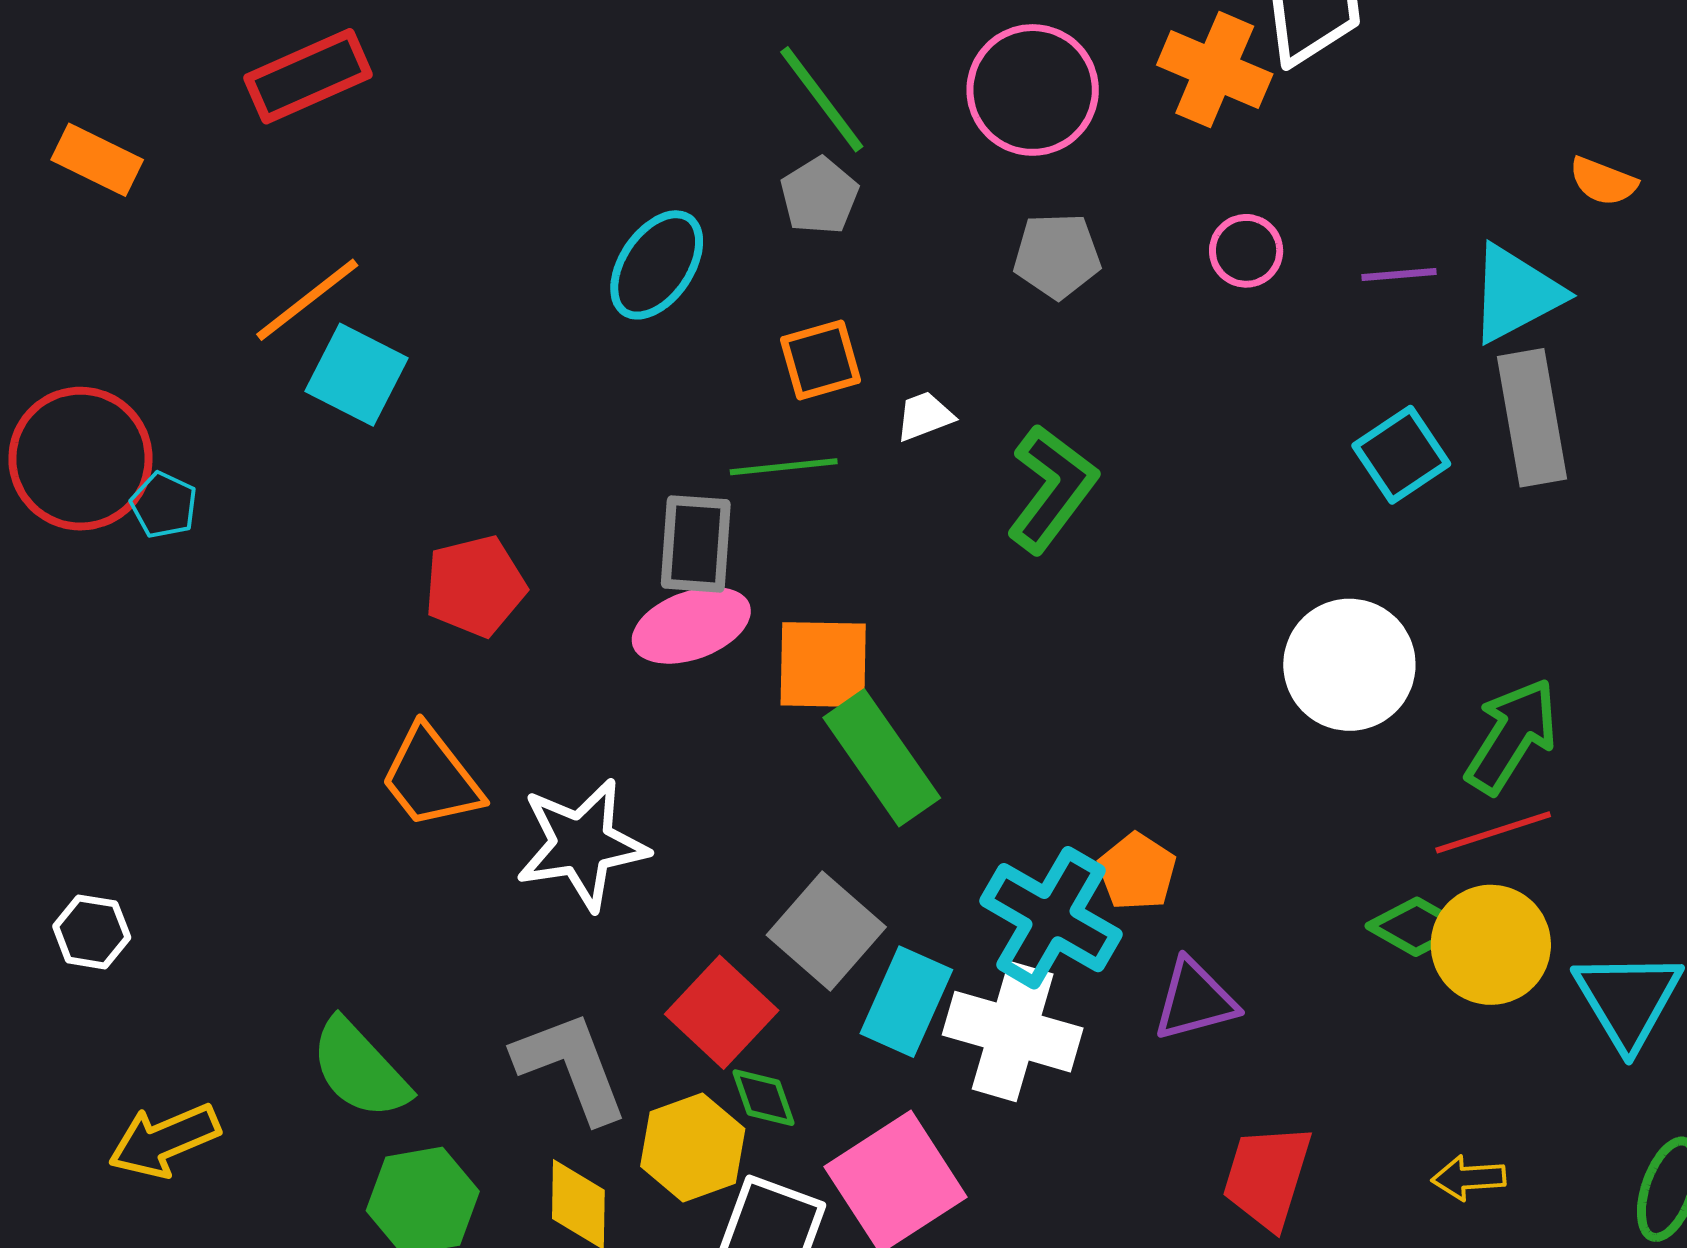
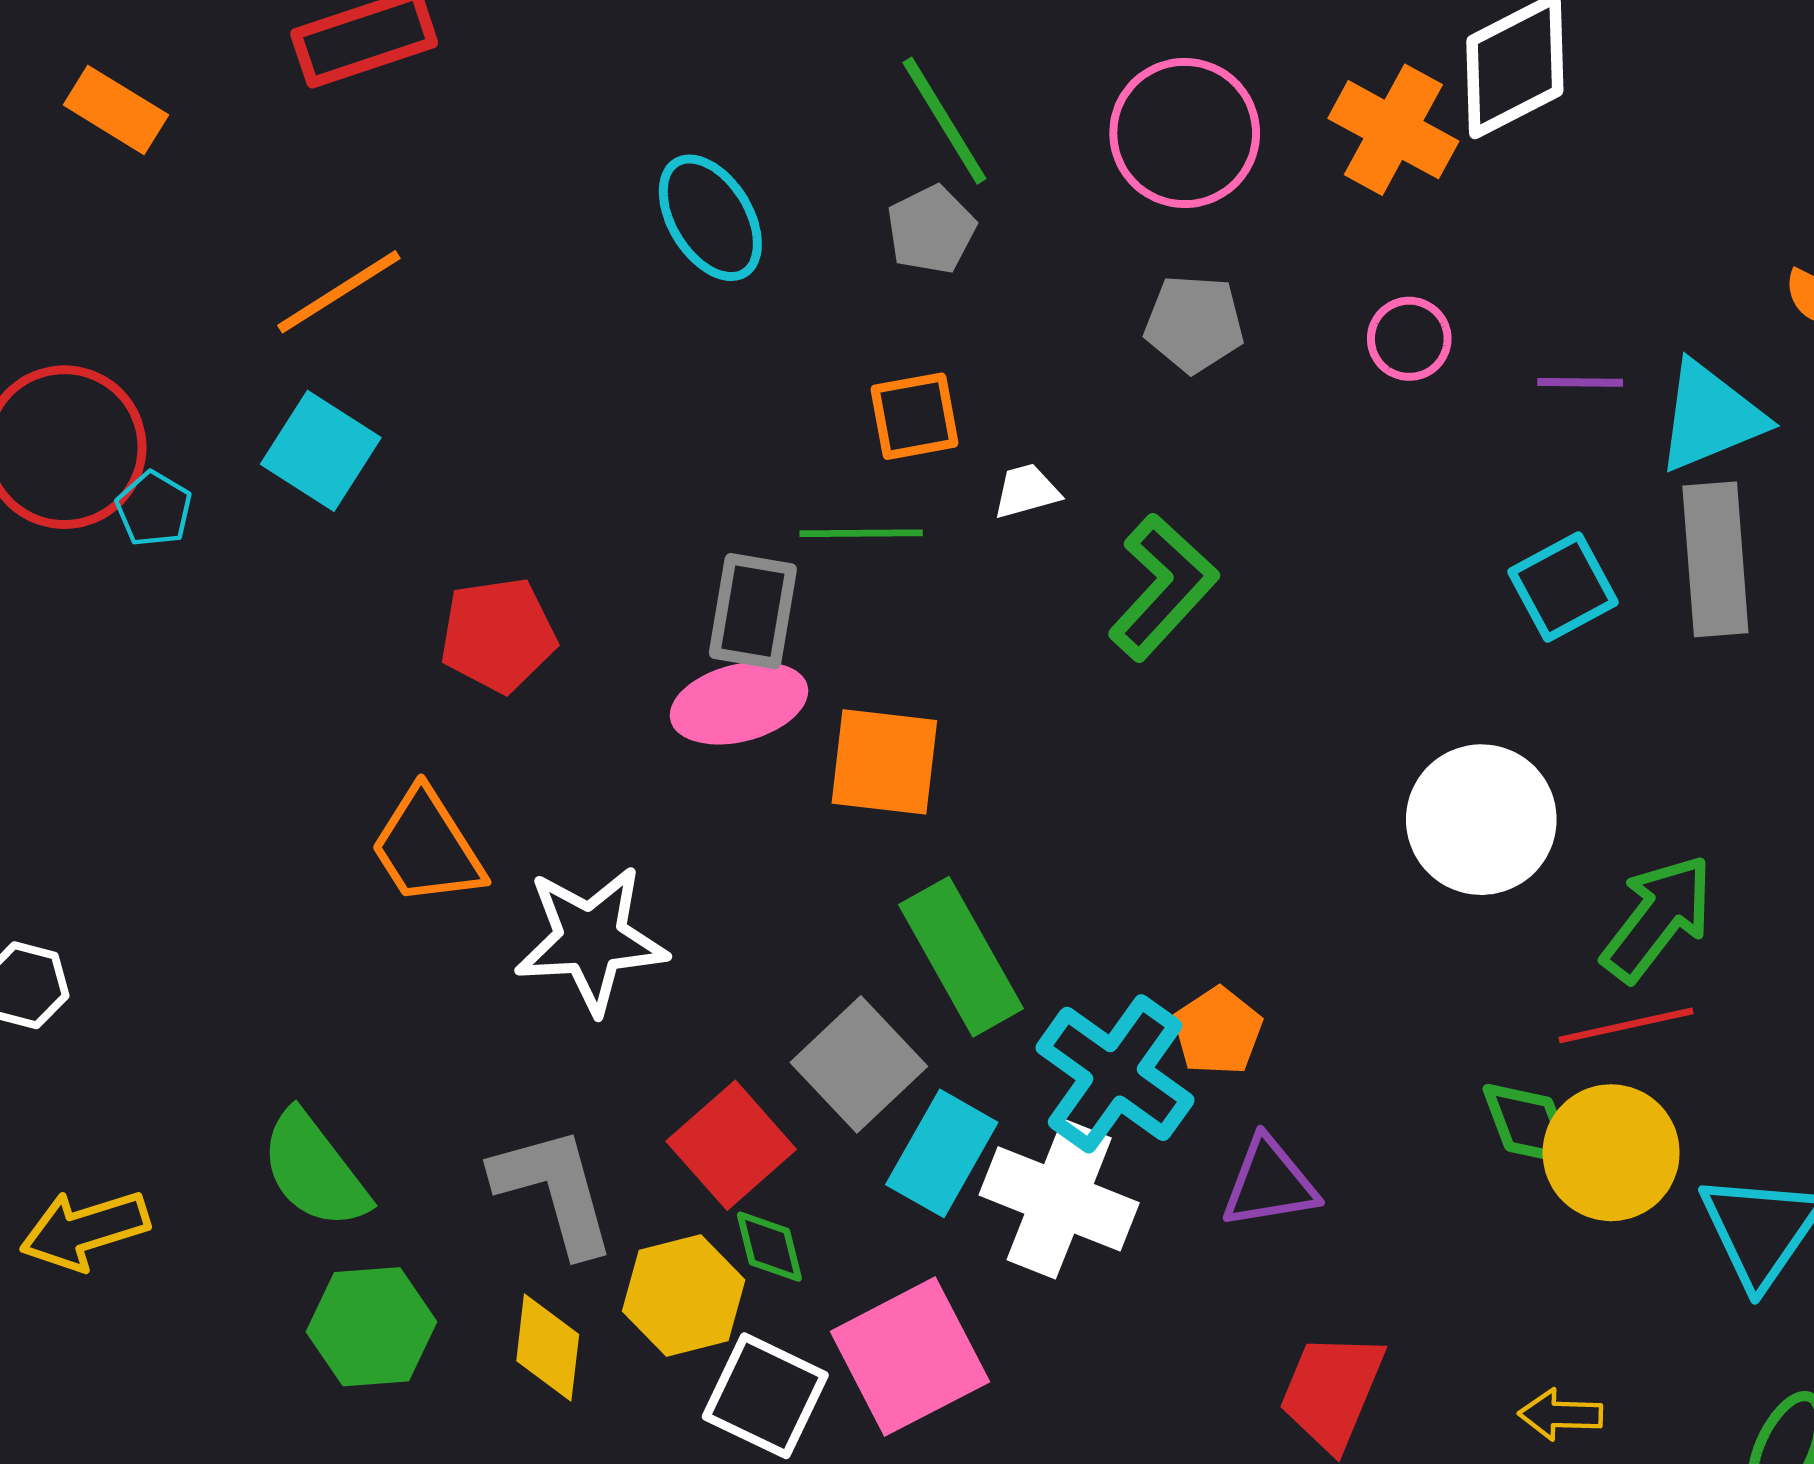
cyan ellipse: (657, 265) -> (710, 218), moved, turned -71
cyan square: (356, 375) -> (321, 451), moved
green rectangle: (882, 758) -> (961, 957), moved
green diamond: (1416, 927) -> (1529, 1124), turned 34

